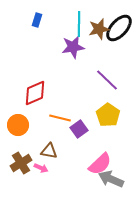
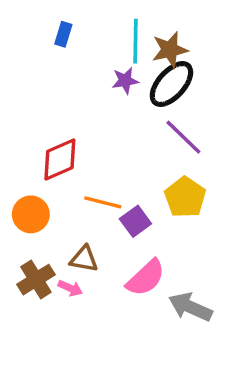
black ellipse: (119, 28) -> (171, 84), moved
purple star: (73, 47) -> (125, 81), size x0.7
pink semicircle: (100, 164) -> (146, 278), moved

